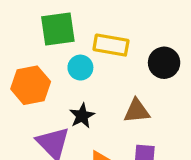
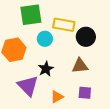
black circle: (164, 63) -> (86, 37), moved

